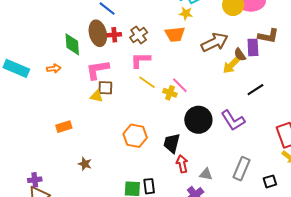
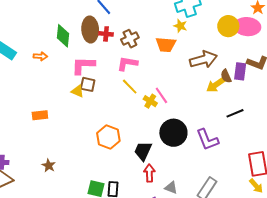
brown star: (85, 164) -> (49, 165), moved

